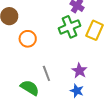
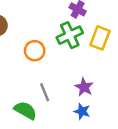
orange circle: (28, 39) -> (35, 51), moved

